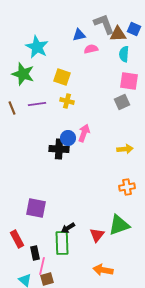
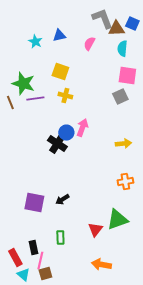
blue triangle: (79, 35) -> (59, 36), moved
cyan star: (37, 47) -> (35, 42), size x0.6
pink semicircle: (91, 49) -> (89, 44), turned -48
green star: (23, 74) -> (23, 84), moved
black cross: (59, 149) -> (57, 144), turned 30
black arrow: (68, 228) -> (62, 200), moved
red rectangle: (17, 239) -> (15, 258), moved
green rectangle: (62, 243) -> (60, 238), size x0.6

